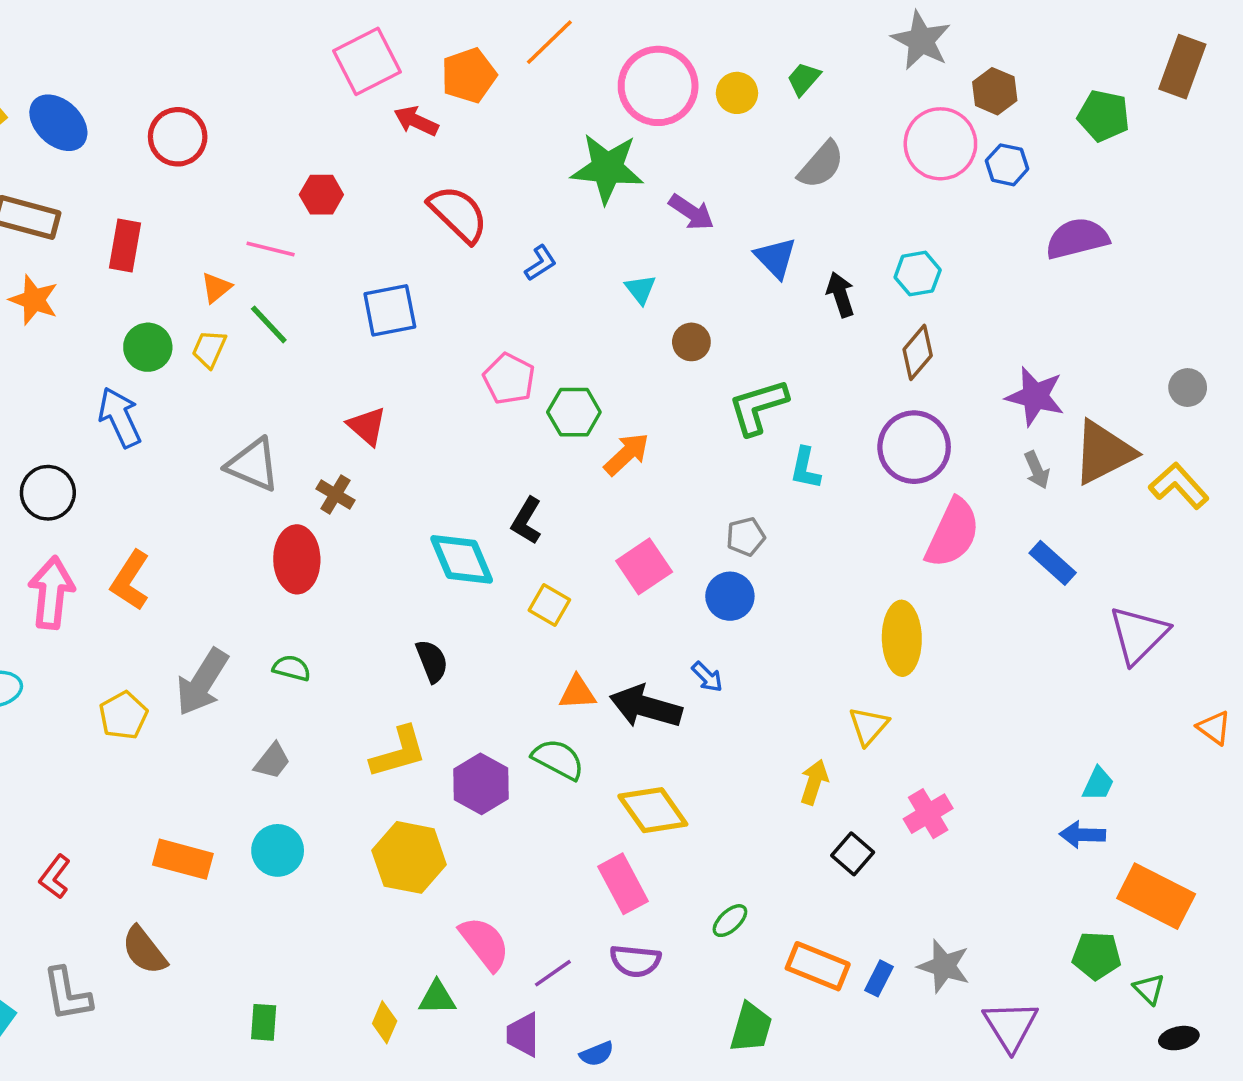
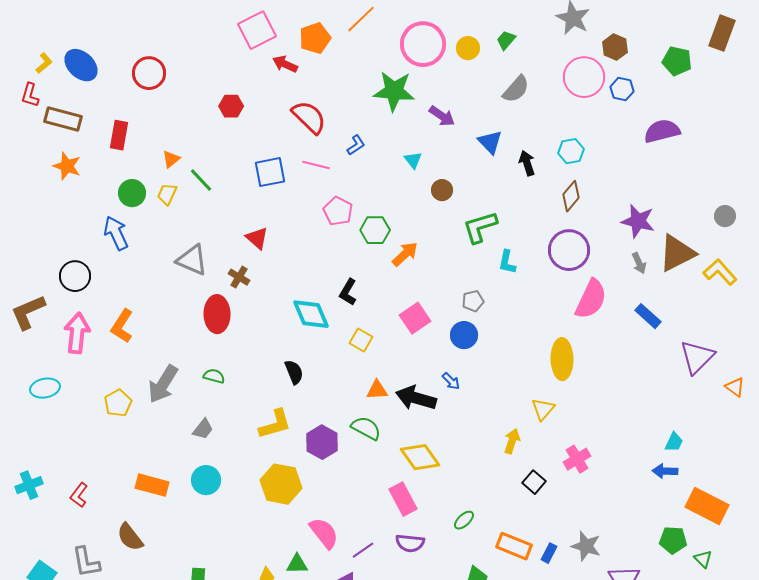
pink line: (271, 249) -> (316, 165), moved
orange triangle: (1214, 728) -> (735, 387), moved

